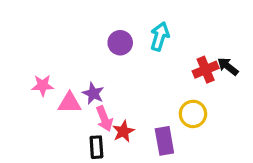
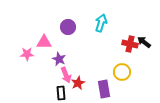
purple circle: (120, 43) -> (68, 27), moved
red cross: (206, 70) -> (130, 44), turned 35
pink triangle: (70, 103) -> (44, 42), moved

